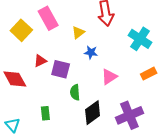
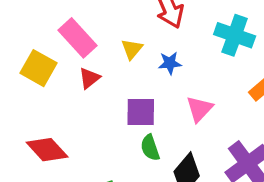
blue star: (91, 52) -> (170, 63), moved
red triangle: (40, 61) -> (89, 78), moved
purple square: (61, 69) -> (141, 112), moved

